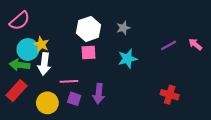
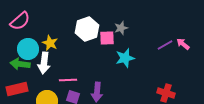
yellow star: (41, 44) -> (50, 43), moved
pink arrow: (195, 44) -> (183, 44), moved
pink square: (88, 53) -> (107, 38), moved
red rectangle: (17, 91) -> (17, 89), turned 35

